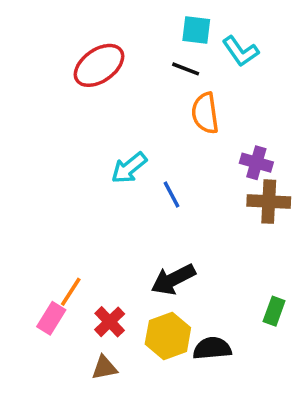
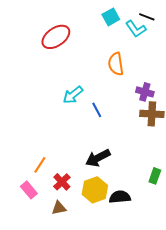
cyan square: (196, 30) -> (111, 17), turned -36
black line: (186, 69) -> (147, 17), moved
pink rectangle: (51, 318) -> (29, 190), moved, turned -72

